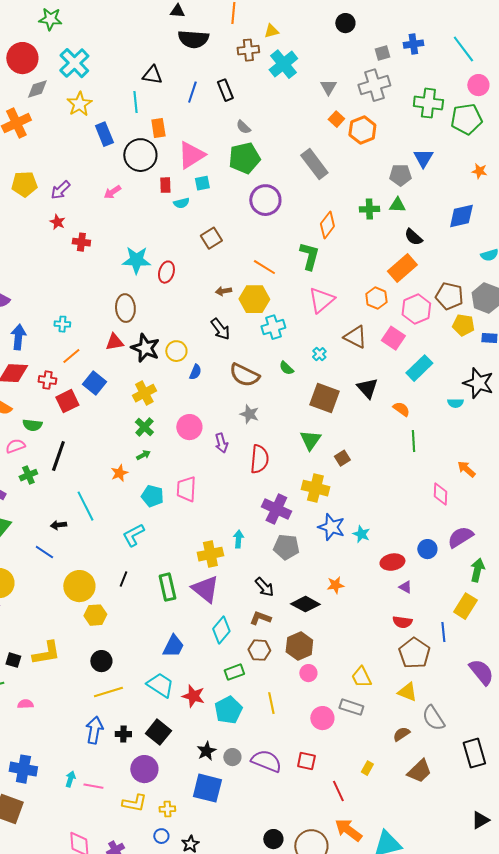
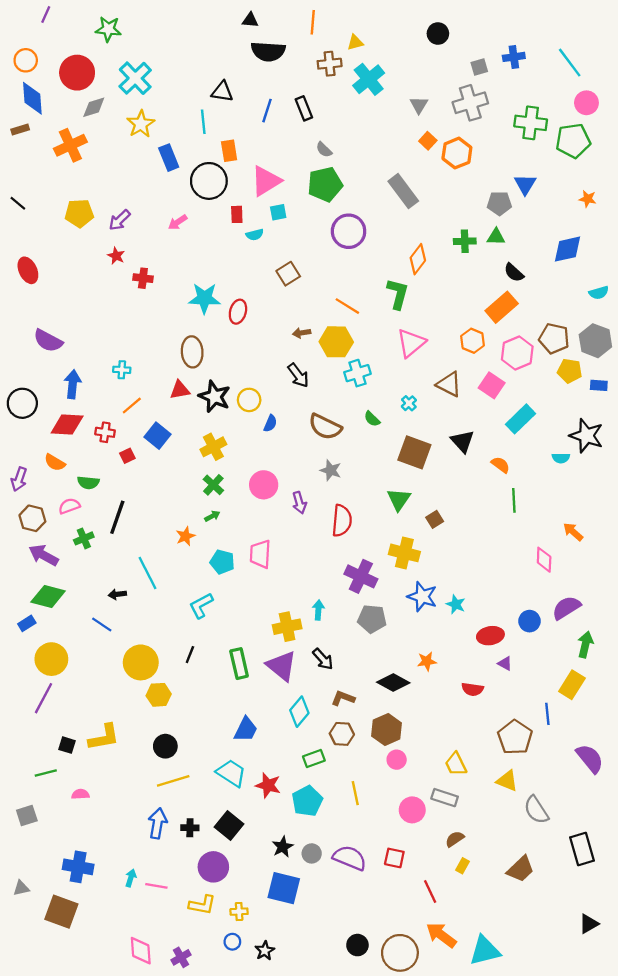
red square: (67, 401) -> (127, 456), size x0.6
black arrow: (264, 587) -> (323, 659), moved
red semicircle: (402, 622) -> (473, 689), moved
brown semicircle: (401, 734) -> (455, 839), moved

